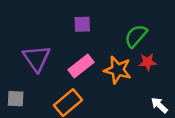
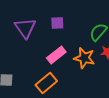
purple triangle: (37, 58) -> (25, 28), moved

